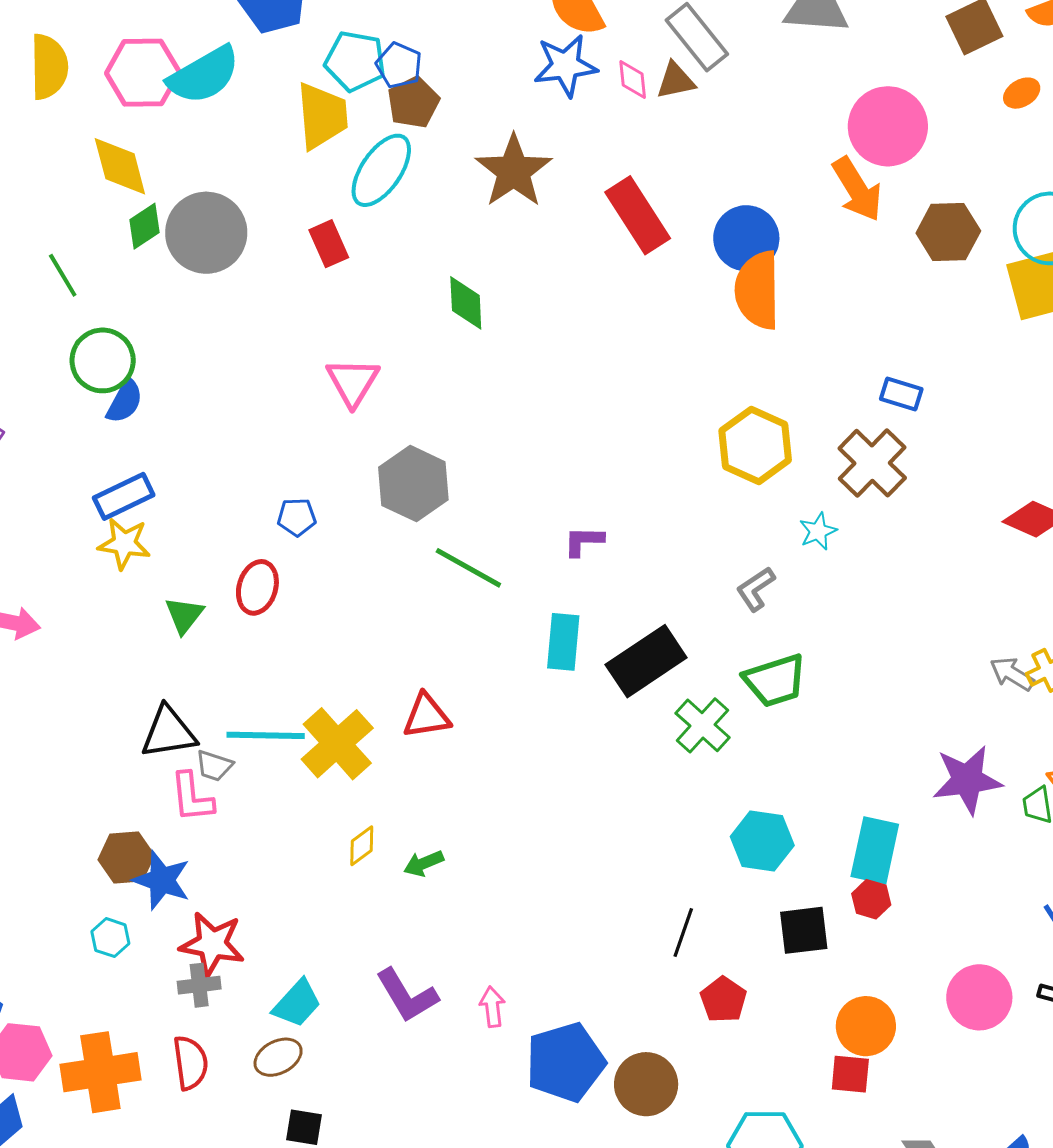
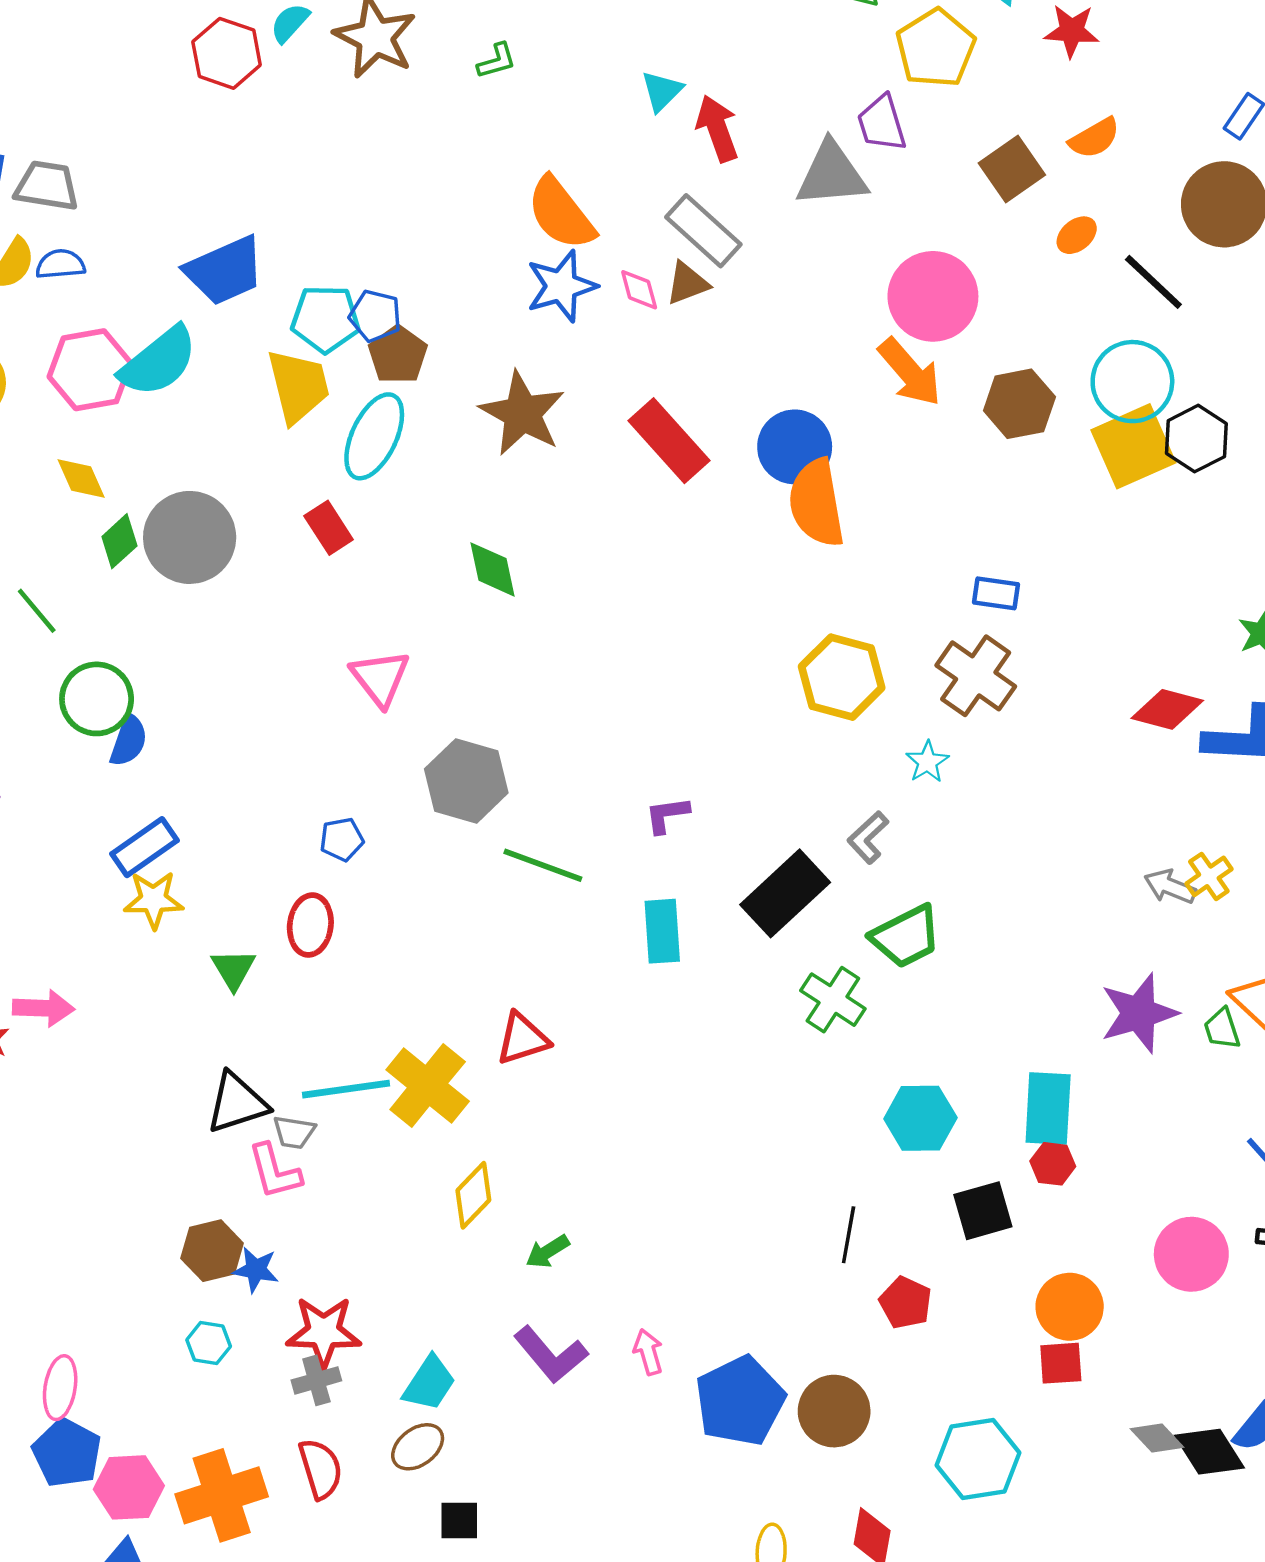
yellow diamond: (120, 166) -> (81, 479), size x0.7
black rectangle: (646, 661) -> (785, 893), moved
yellow diamond: (362, 846) -> (473, 1195), size x1.4
green arrow: (424, 863) -> (548, 1251), moved
blue star: (162, 880) -> (256, 1270), size x0.7

